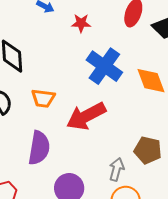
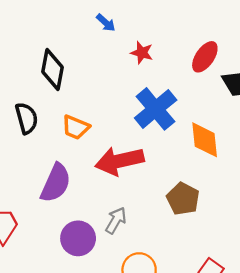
brown pentagon: (148, 150) -> (183, 199), moved
gray arrow: (117, 169) -> (116, 220), moved

